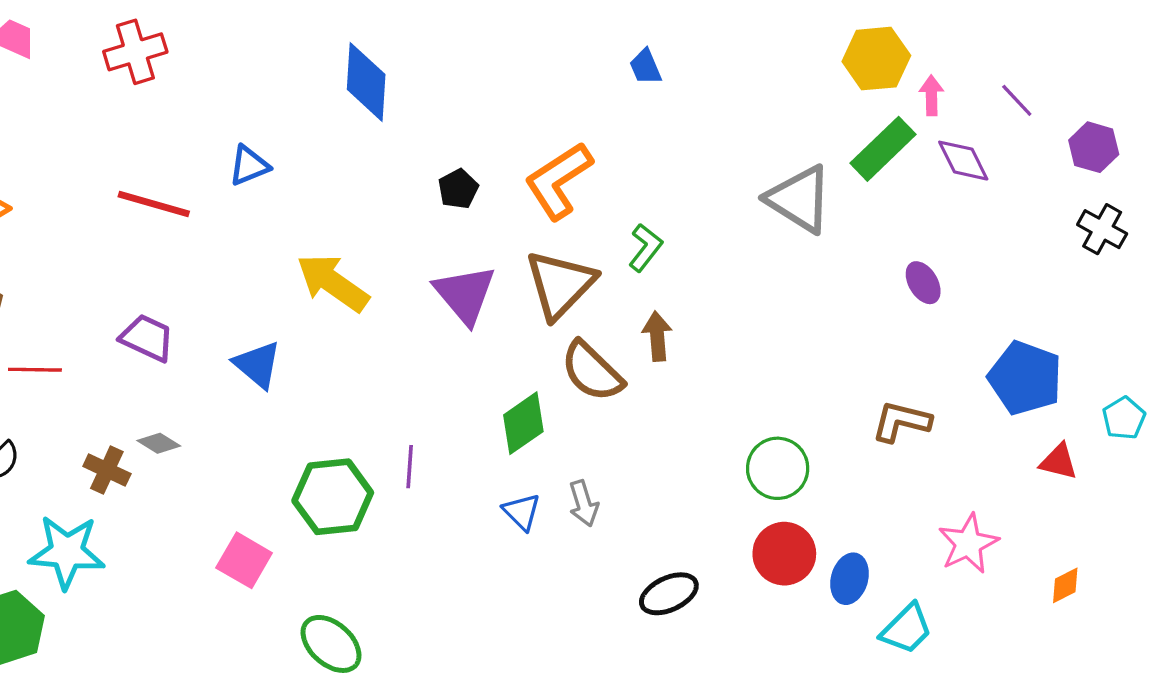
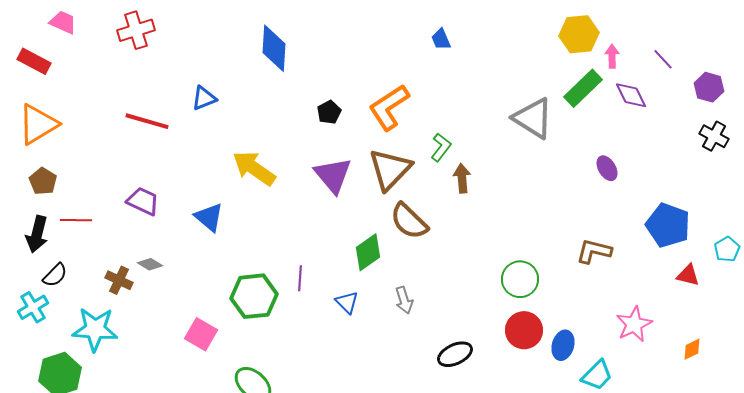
brown arrow: (657, 336) -> (462, 178), moved
blue triangle: (522, 512) -> (347, 302), moved

